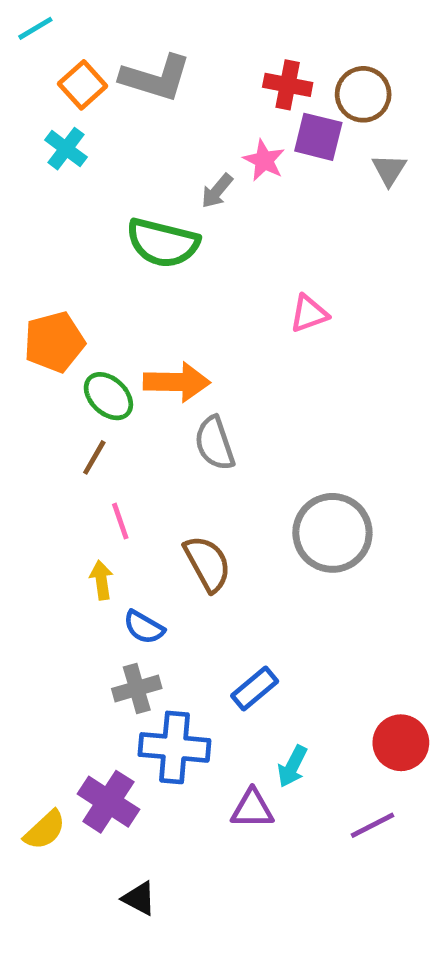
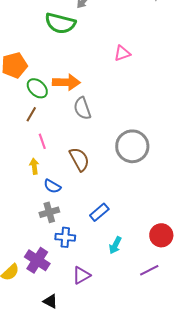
blue cross: (174, 747) -> (65, 237), size x0.7
purple triangle: (252, 809) -> (81, 275), moved, turned -30

